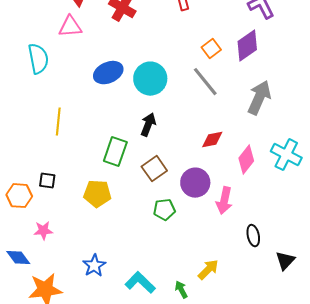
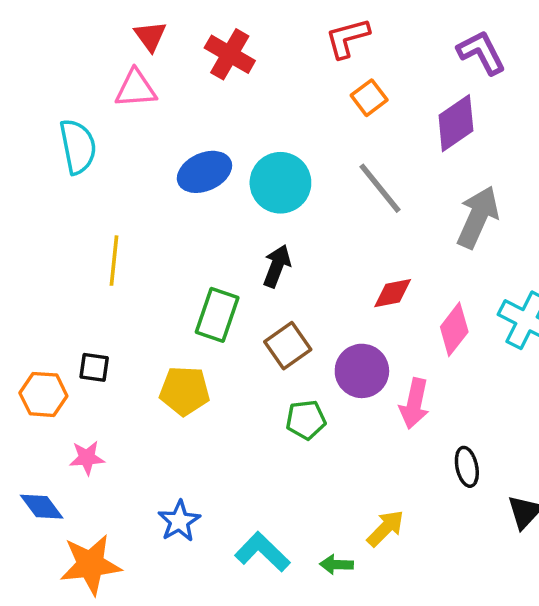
orange square: (211, 49) -> (369, 98), moved
green arrow: (181, 290) -> (337, 565), turned -60

